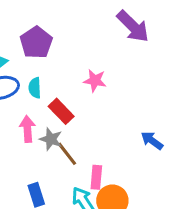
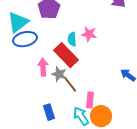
cyan semicircle: (35, 88) -> (72, 39), moved
red rectangle: (61, 111) -> (66, 55), size x1.4

